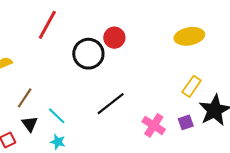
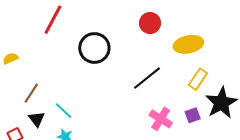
yellow ellipse: (189, 36) -> (188, 44), moved
red circle: (114, 38) -> (150, 23), moved
black line: (111, 104) -> (147, 78), moved

